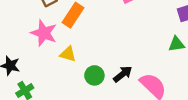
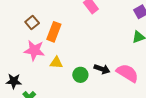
black arrow: (123, 74) -> (102, 69), turned 70

